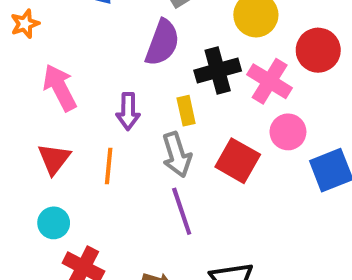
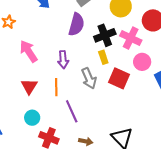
yellow rectangle: (186, 111) -> (103, 57), moved
purple line: (182, 211) -> (72, 111), moved

